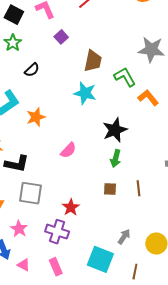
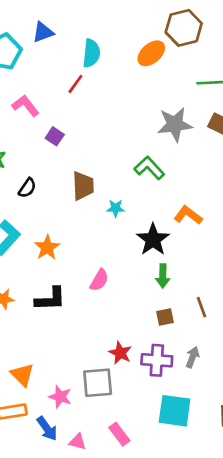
brown trapezoid: (93, 61) -> (83, 186), moved
cyan star: (85, 93) -> (116, 208), moved, size x0.6
orange L-shape: (148, 98) -> (188, 215), moved
black L-shape: (17, 164) -> (50, 299), moved
gray square: (30, 193) -> (98, 383), moved
purple cross: (57, 232) -> (157, 360), moved
gray arrow: (124, 237) -> (192, 357), moved

